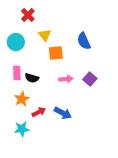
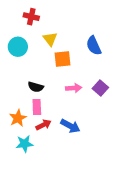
red cross: (28, 15) -> (31, 17), turned -32
pink rectangle: (17, 73) -> (37, 107), moved
orange star: (22, 99) -> (18, 118), moved

